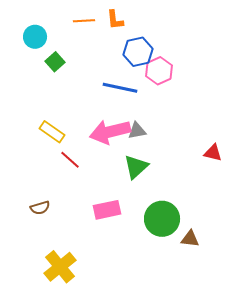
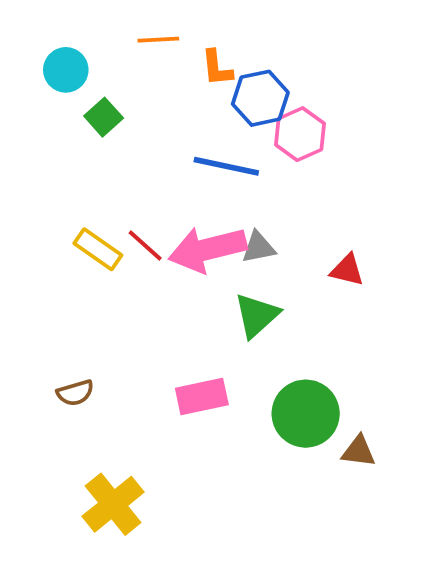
orange L-shape: (115, 20) -> (217, 68), moved
red triangle: (213, 153) -> (347, 270), moved
red line: (70, 160) -> (145, 245), moved

